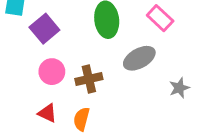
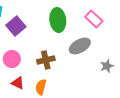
pink circle: (52, 72) -> (12, 59), moved

